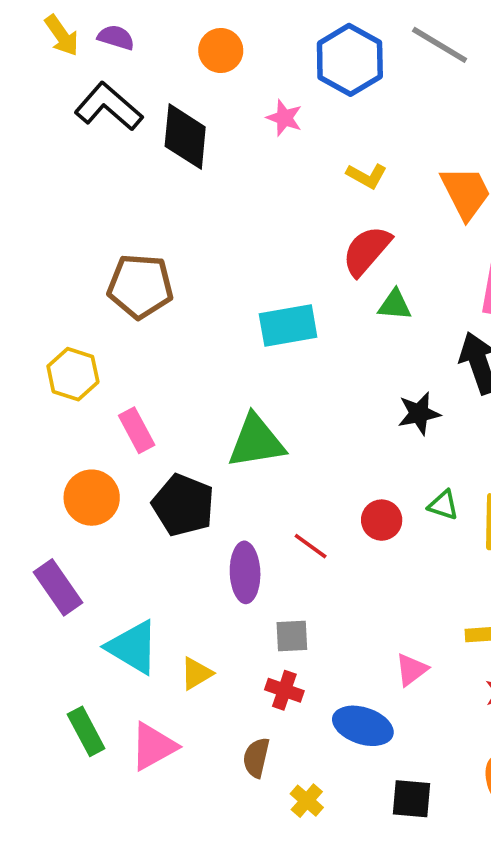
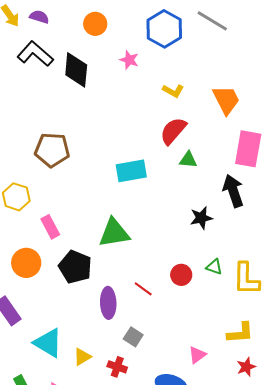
gray square: (292, 636) -> (133, 337), turned 36
red cross: (284, 690) -> (117, 367), moved

